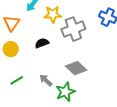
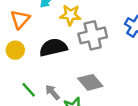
black semicircle: (42, 43) -> (53, 47), size x1.6
green line: (17, 80) -> (29, 90), moved, turned 72

